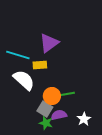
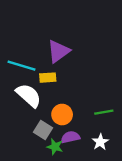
green line: (67, 94) -> (104, 112), moved
gray square: (45, 109) -> (43, 130), moved

